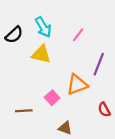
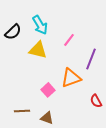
pink line: (78, 35) -> (69, 40), moved
brown line: (24, 111) -> (22, 111), moved
brown triangle: (65, 128) -> (47, 118), moved

